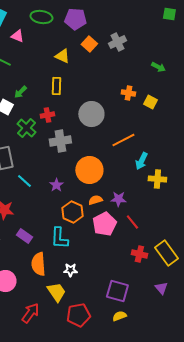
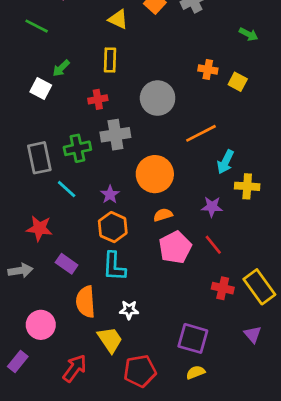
green cross: (26, 128) -> (77, 148), moved, turned 36
purple star: (118, 199) -> (212, 207), moved
orange hexagon: (72, 212) -> (113, 227), moved

